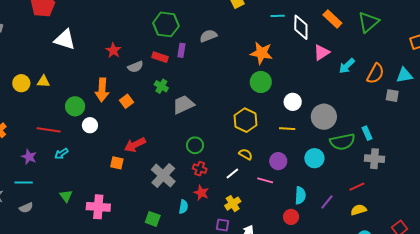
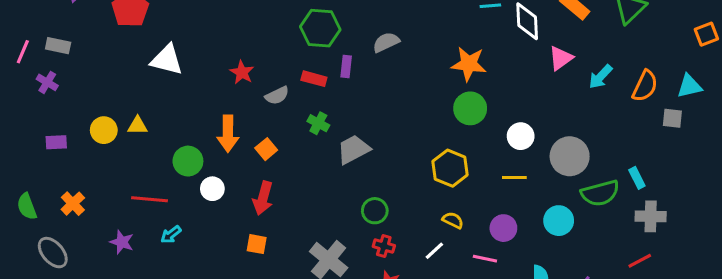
red arrow: (135, 145) -> (263, 198), moved, turned -45
red line: (357, 187) -> (640, 261), moved

